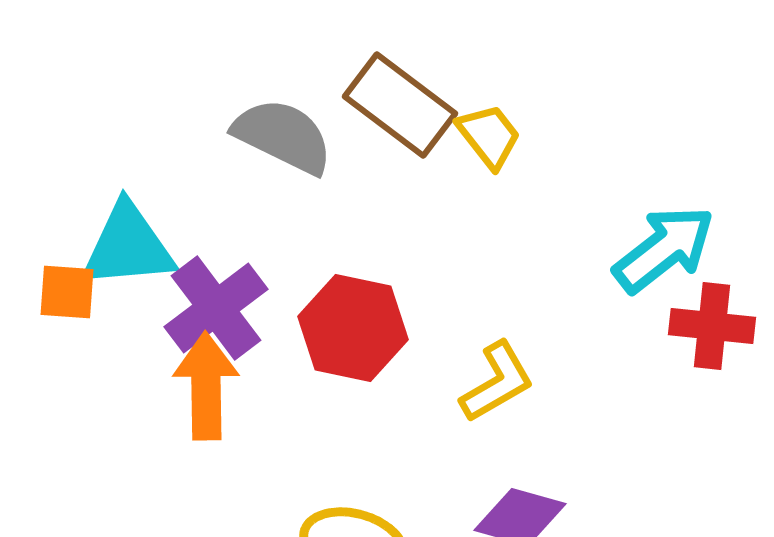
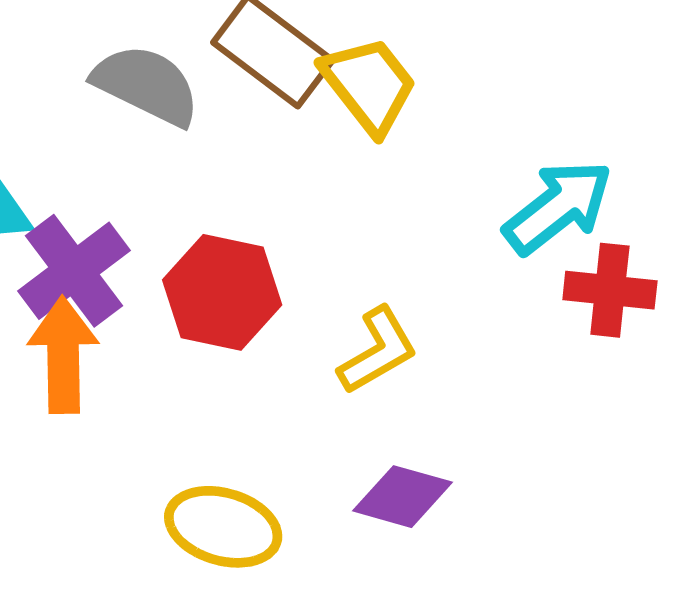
yellow trapezoid: (489, 136) -> (369, 85), size x1.4

